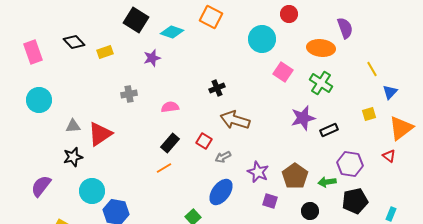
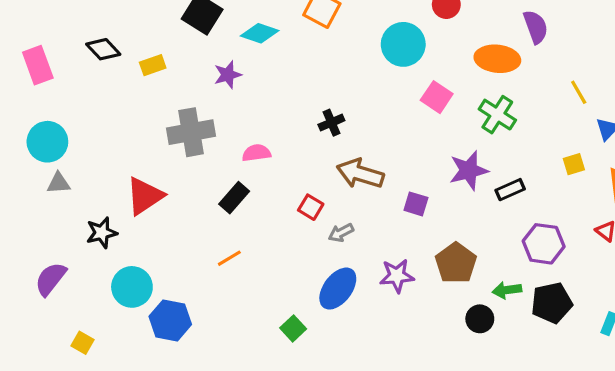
gray cross: (129, 94) -> (191, 132), size x1.8
gray triangle: (73, 126) -> (59, 183), moved
black rectangle: (170, 143) -> (234, 198), moved
orange line: (164, 168) -> (229, 258), moved
purple star: (258, 172) -> (397, 276), moved, turned -30
green arrow: (327, 182) -> (507, 290), moved
purple square: (270, 201) -> (416, 204), moved

